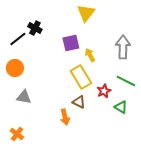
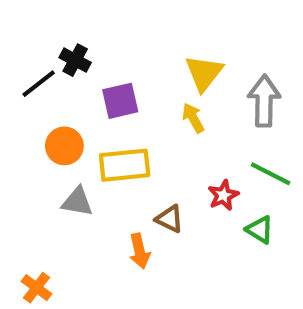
yellow triangle: (86, 13) -> (204, 73), moved
purple square: (71, 43) -> (120, 101), moved
orange circle: (15, 68) -> (64, 146), moved
yellow rectangle: (81, 77) -> (125, 165), moved, turned -65
gray triangle: (24, 97) -> (77, 202), moved

